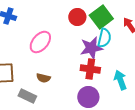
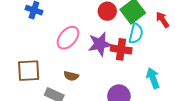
purple star: (91, 48) -> (100, 44), moved
red cross: (90, 69) -> (121, 49), moved

